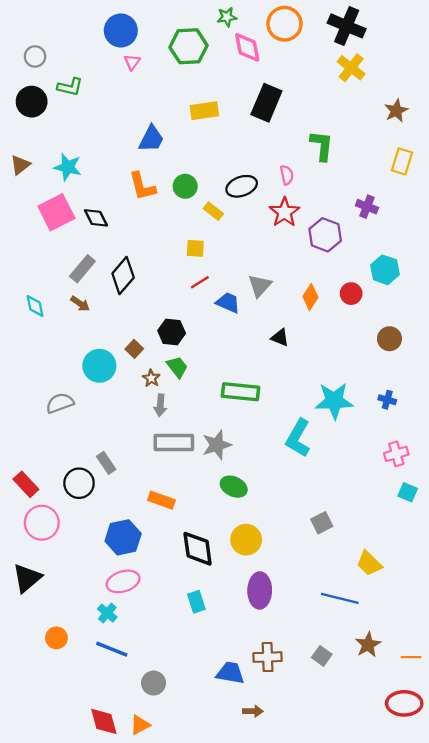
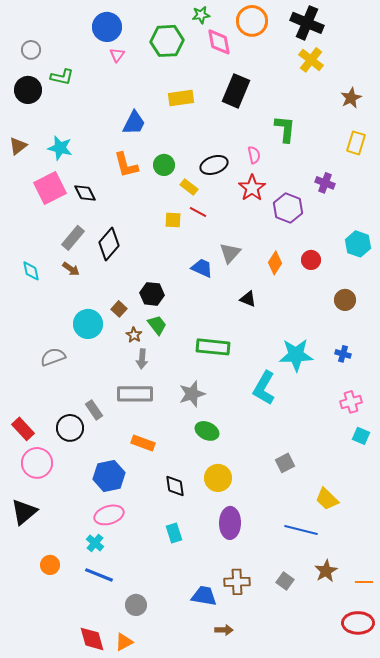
cyan hexagon: (385, 270) -> (358, 244), moved
red line: (200, 282) -> (198, 212), moved, turned 60
gray rectangle: (174, 443) -> (135, 394), moved
black diamond: (198, 549) -> (175, 486), size x0.7

